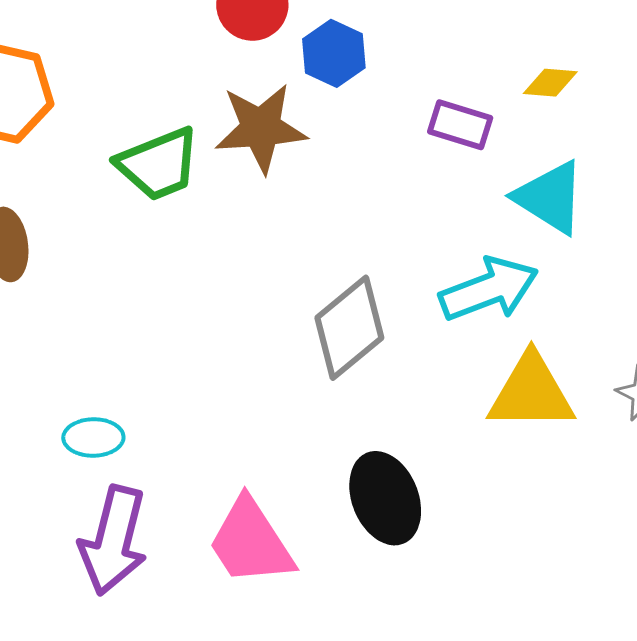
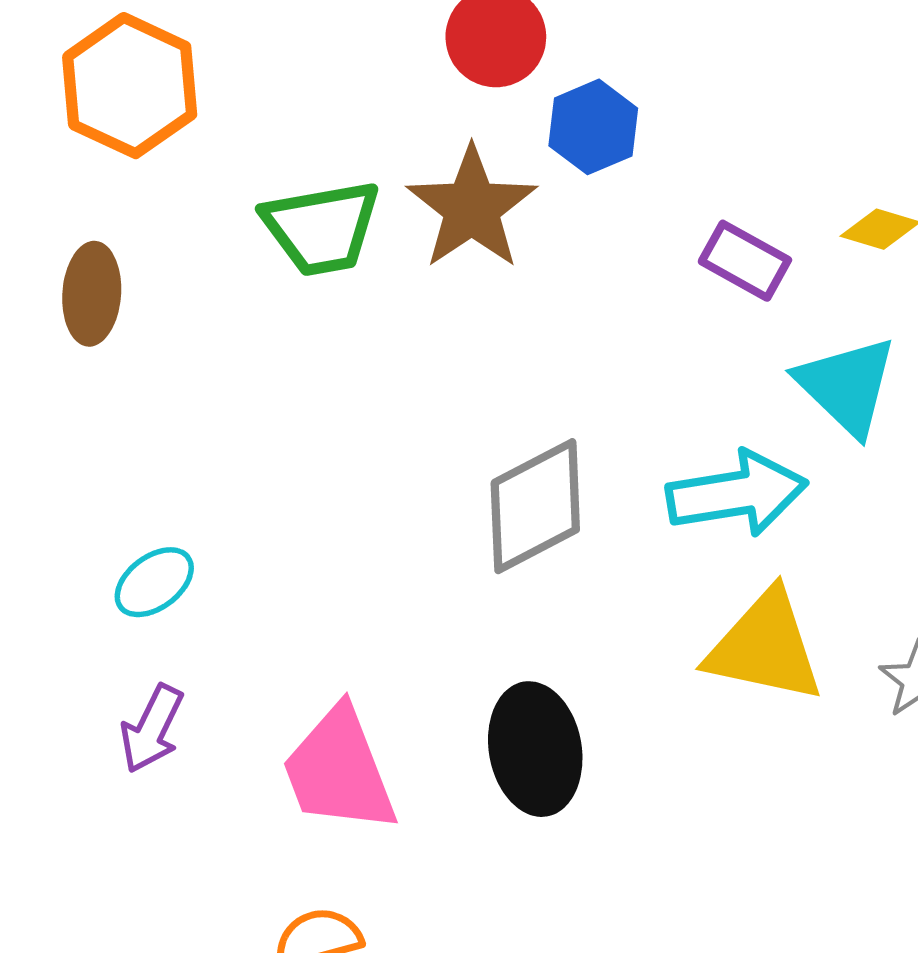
brown star: (261, 128) -> (472, 208), turned 30
cyan ellipse: (93, 437) -> (154, 582), turned -48
purple arrow: (113, 541) -> (152, 729), size x0.6

